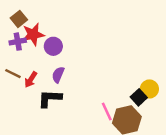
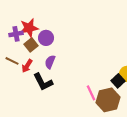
brown square: (19, 19) -> (31, 45), moved
black L-shape: (50, 98) -> (43, 82), turned -120

